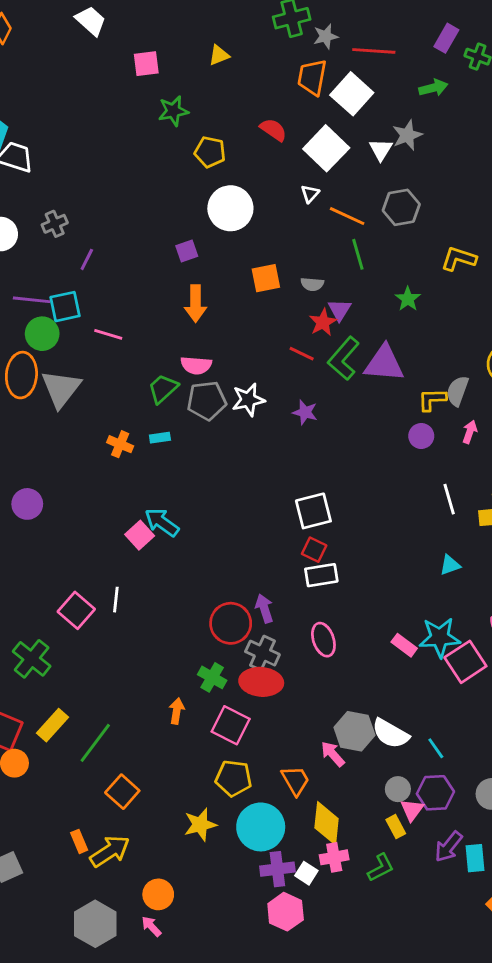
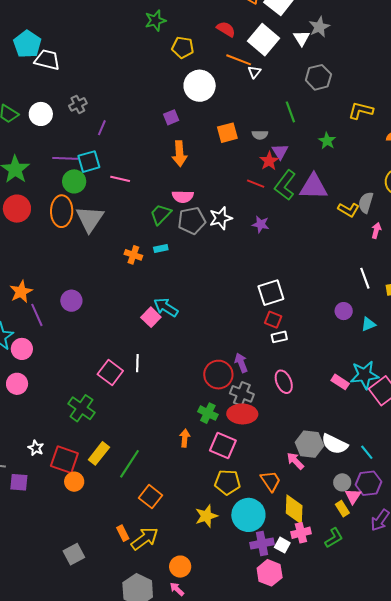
orange line: (347, 216) -> (239, 60), moved
yellow L-shape: (432, 399) -> (349, 210), turned -145
purple circle: (421, 436) -> (344, 311), moved
white rectangle: (321, 575) -> (279, 337), size x0.7

